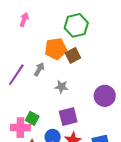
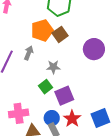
purple circle: (105, 96) -> (94, 49), moved
green square: (32, 118) -> (45, 87), moved, turned 32

